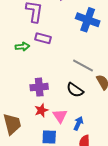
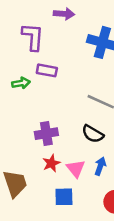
blue arrow: (78, 123) -> (100, 166), moved

